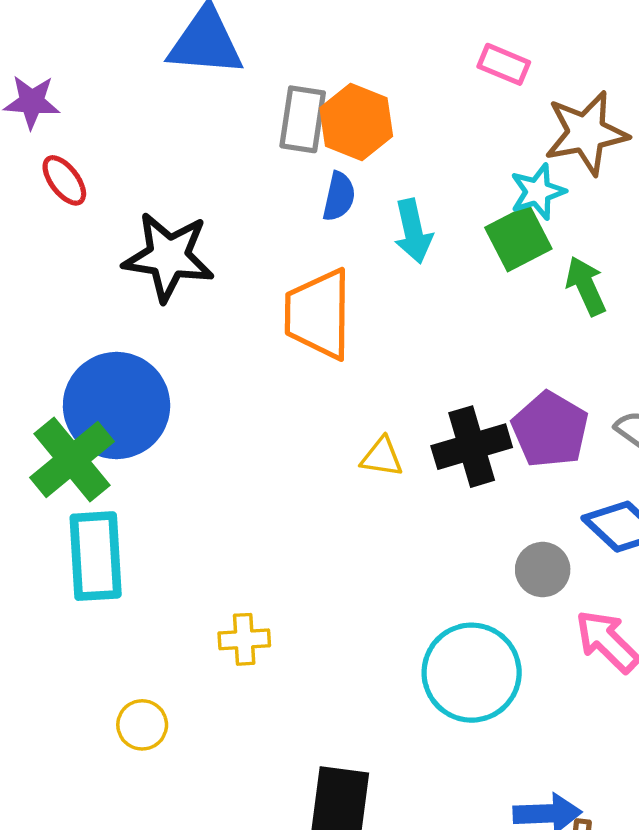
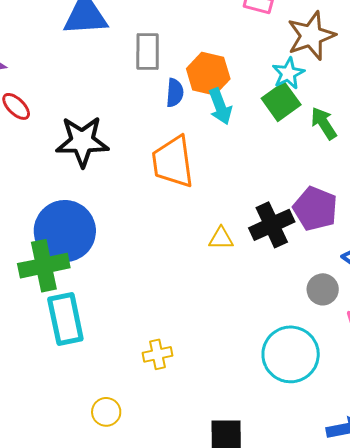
orange hexagon: (356, 122) -> (208, 74), moved
green cross: (72, 459) -> (44, 266), turned 36

